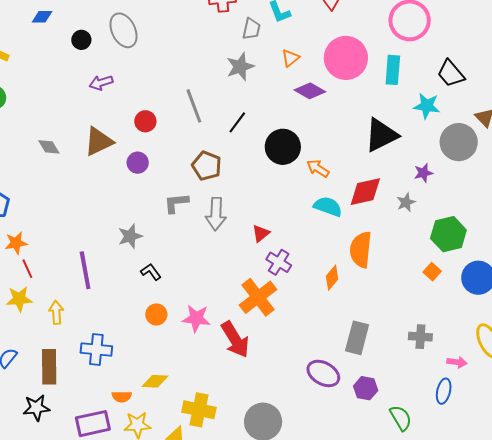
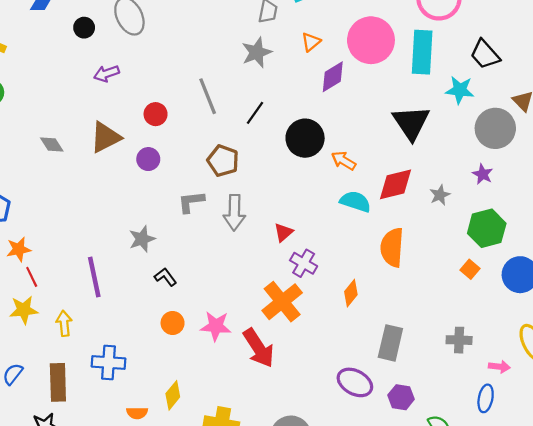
cyan rectangle: (393, 70) -> (422, 52), size x1.4
purple diamond: (310, 91) -> (333, 77), turned -60
black triangle: (381, 135) -> (411, 123), turned -36
purple star: (423, 173) -> (483, 174), moved, turned -30
orange diamond: (332, 278) -> (351, 293), moved
yellow diamond: (155, 381) -> (173, 395), turned -52

